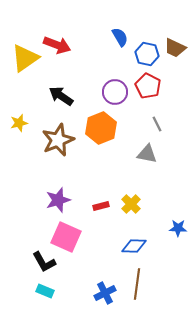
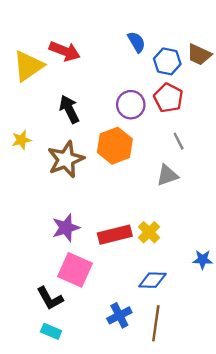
black arrow: (61, 96) -> (69, 109), turned 30
gray triangle: (147, 154) -> (167, 175), turned -30
red rectangle: (101, 206) -> (115, 235), size x1.8
blue cross: (105, 293) -> (119, 315), moved

